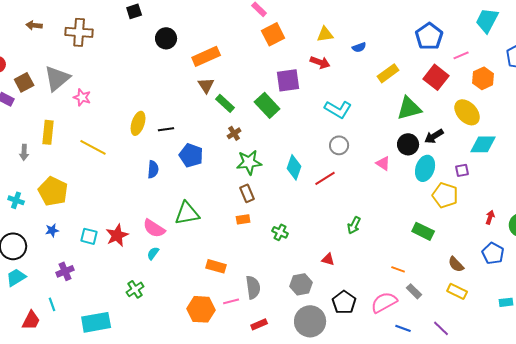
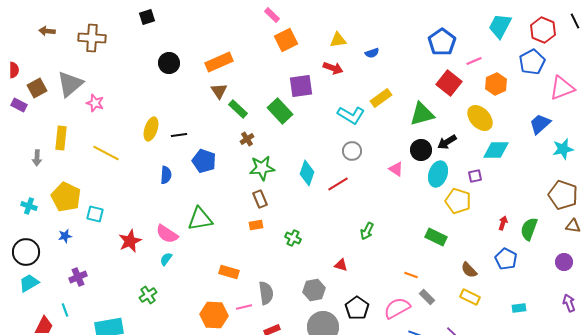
black circle: (166, 38) -> (169, 63), moved
yellow rectangle: (388, 73) -> (381, 98), moved
cyan square: (89, 236) -> (95, 214), moved

